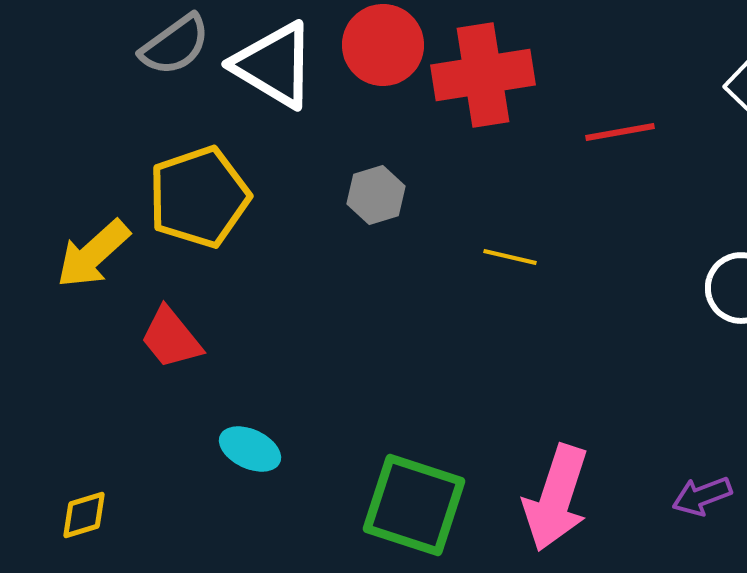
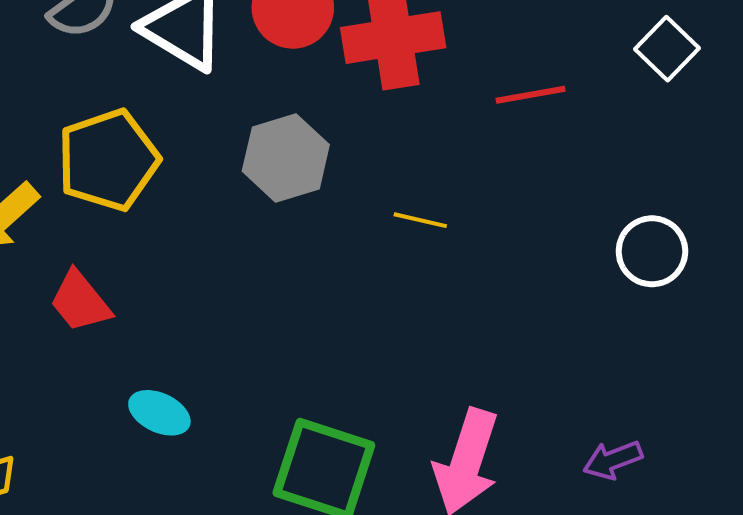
gray hexagon: (376, 195) -> (286, 158), size x1.5

